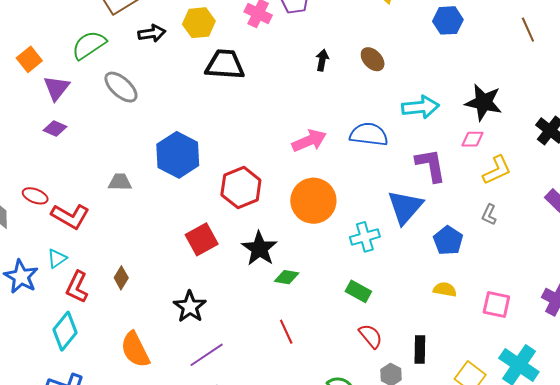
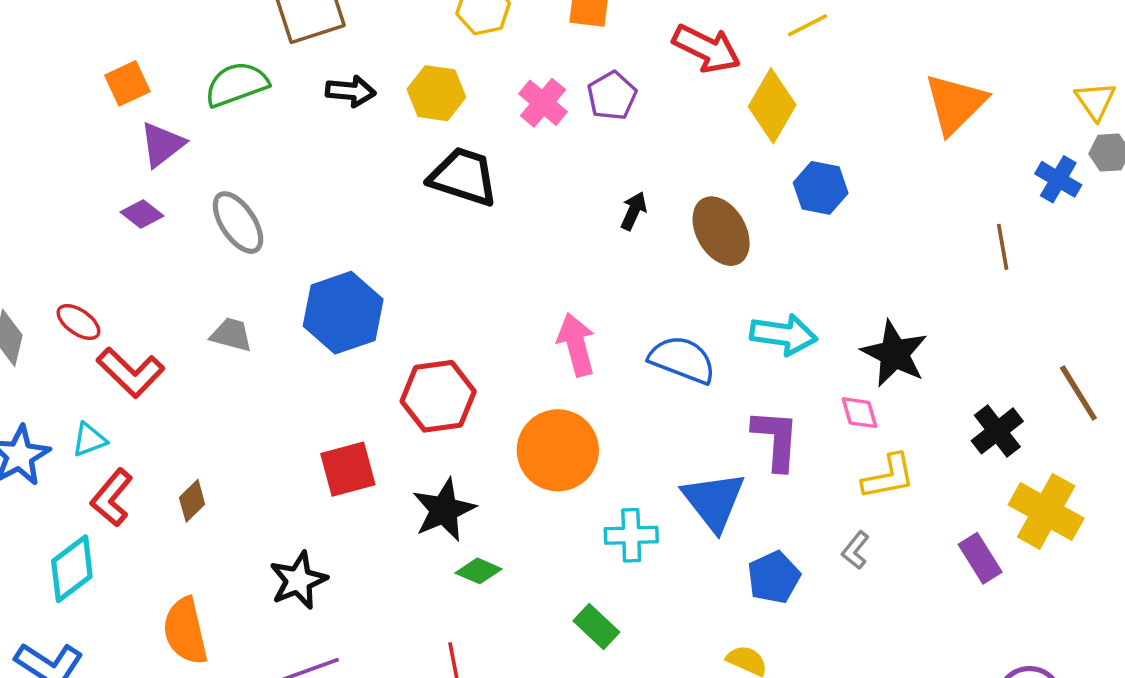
blue hexagon: (448, 20) -> (821, 188), moved
brown ellipse: (373, 59) -> (721, 231), size x1.5
gray ellipse: (121, 87) -> (238, 223), moved
pink diamond: (472, 139) -> (859, 413), turned 60
pink arrow: (309, 141) -> (576, 345), turned -96
blue triangle: (405, 207) -> (714, 501), turned -33

